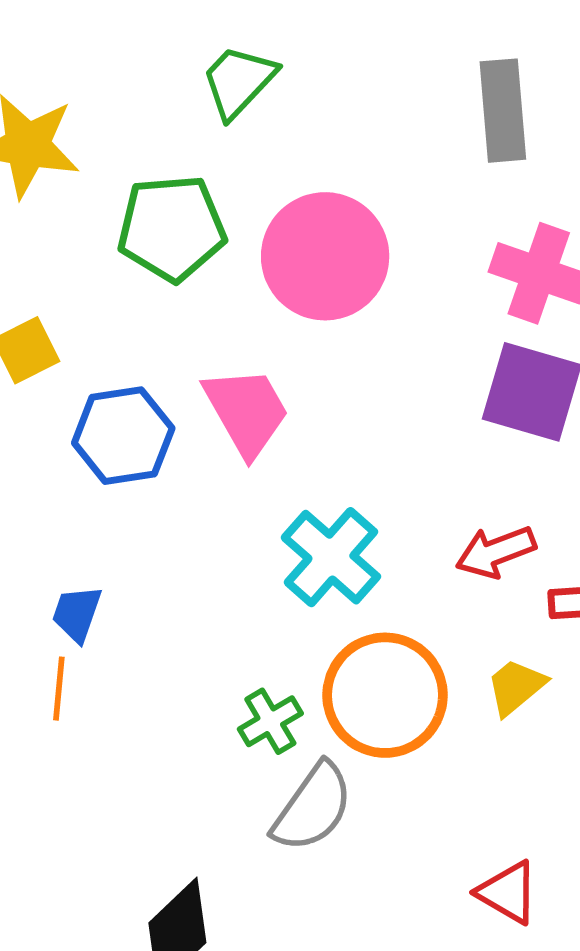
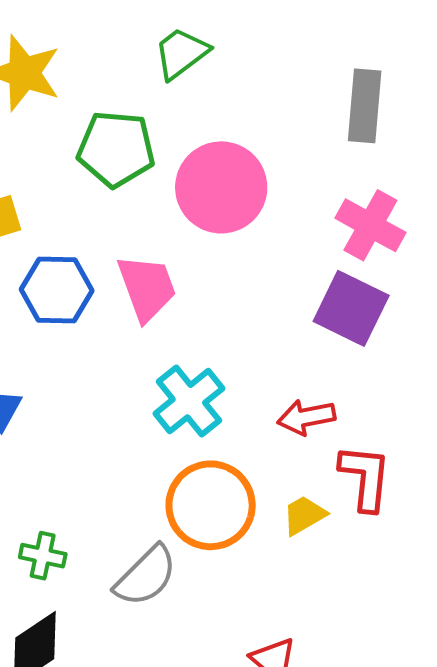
green cross: (270, 721) -> (43, 556), moved, turned 33

